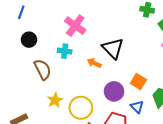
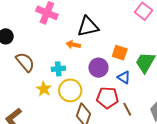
black triangle: (113, 48) -> (88, 27), turned -45
cyan cross: (65, 51) -> (58, 69), moved

